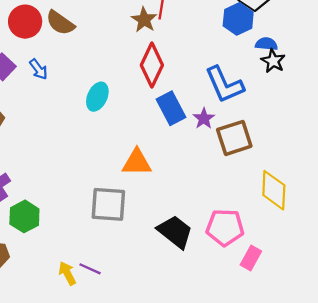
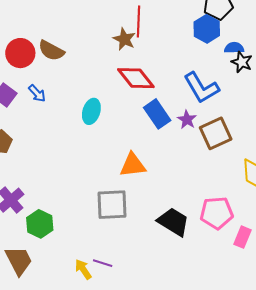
red diamond: (152, 65) -> (136, 78), turned -57

